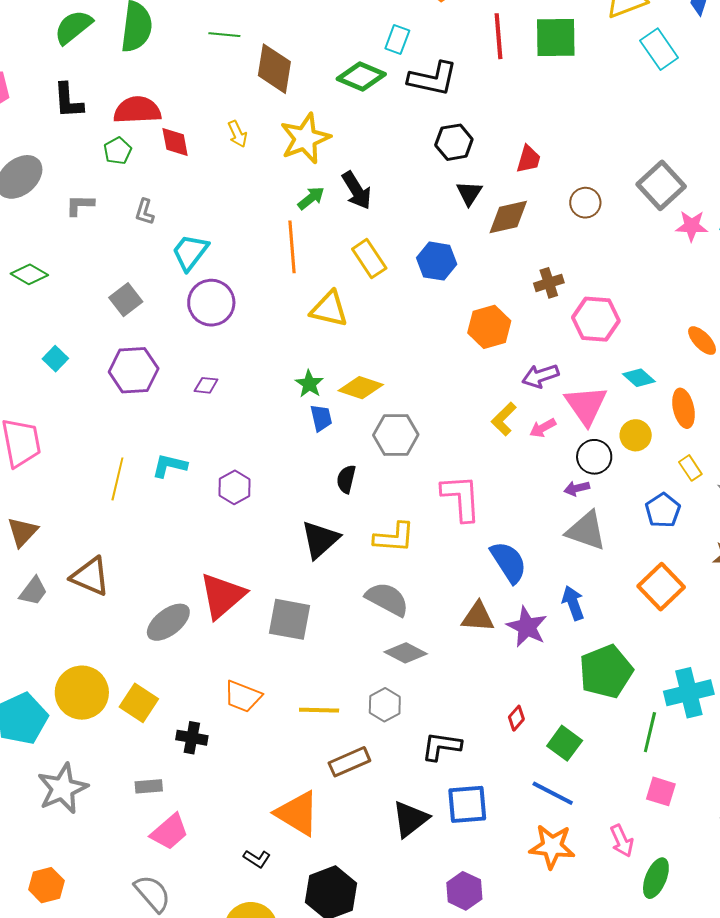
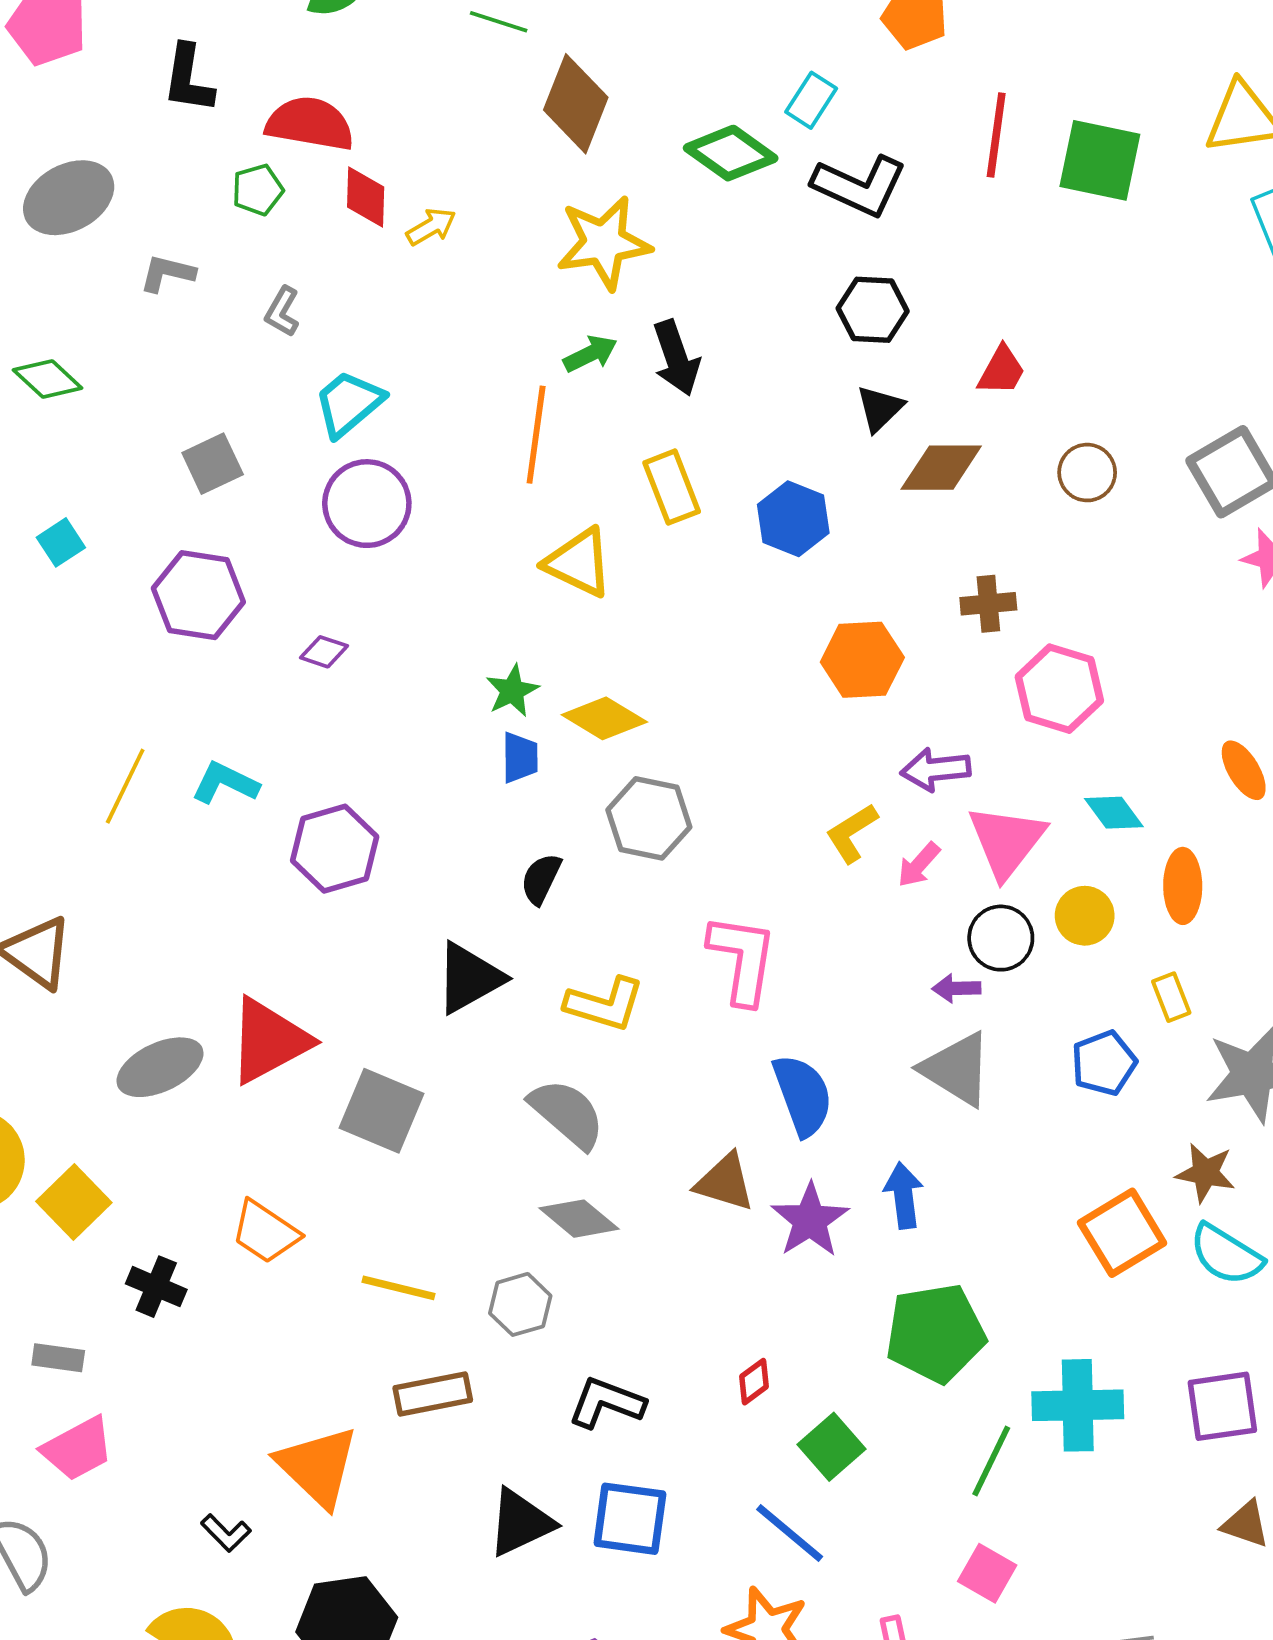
yellow arrow: (238, 134) -> (431, 227), moved, turned -108
pink arrow: (543, 428) -> (919, 865), turned -32
purple hexagon: (235, 487) -> (335, 849), size x1.4
orange square: (661, 587) -> (1122, 1233), moved

